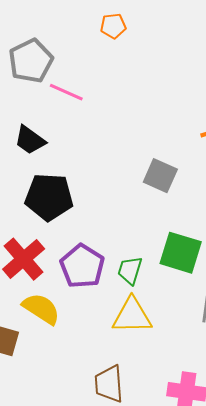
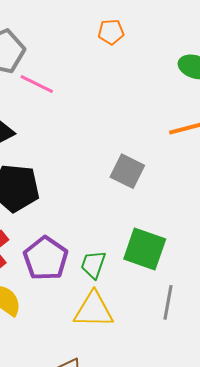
orange pentagon: (113, 26) -> (111, 32), moved

